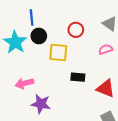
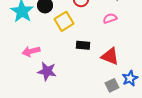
yellow square: (58, 52) -> (64, 21), turned -36

